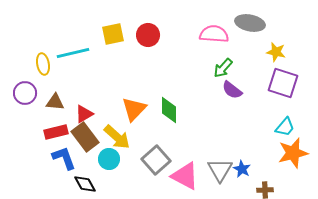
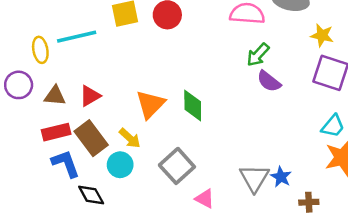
red triangle: (84, 114) -> (90, 96), moved
yellow arrow: (117, 137) -> (130, 138), size x0.7
pink triangle: (185, 176) -> (205, 199), moved, size x0.6

